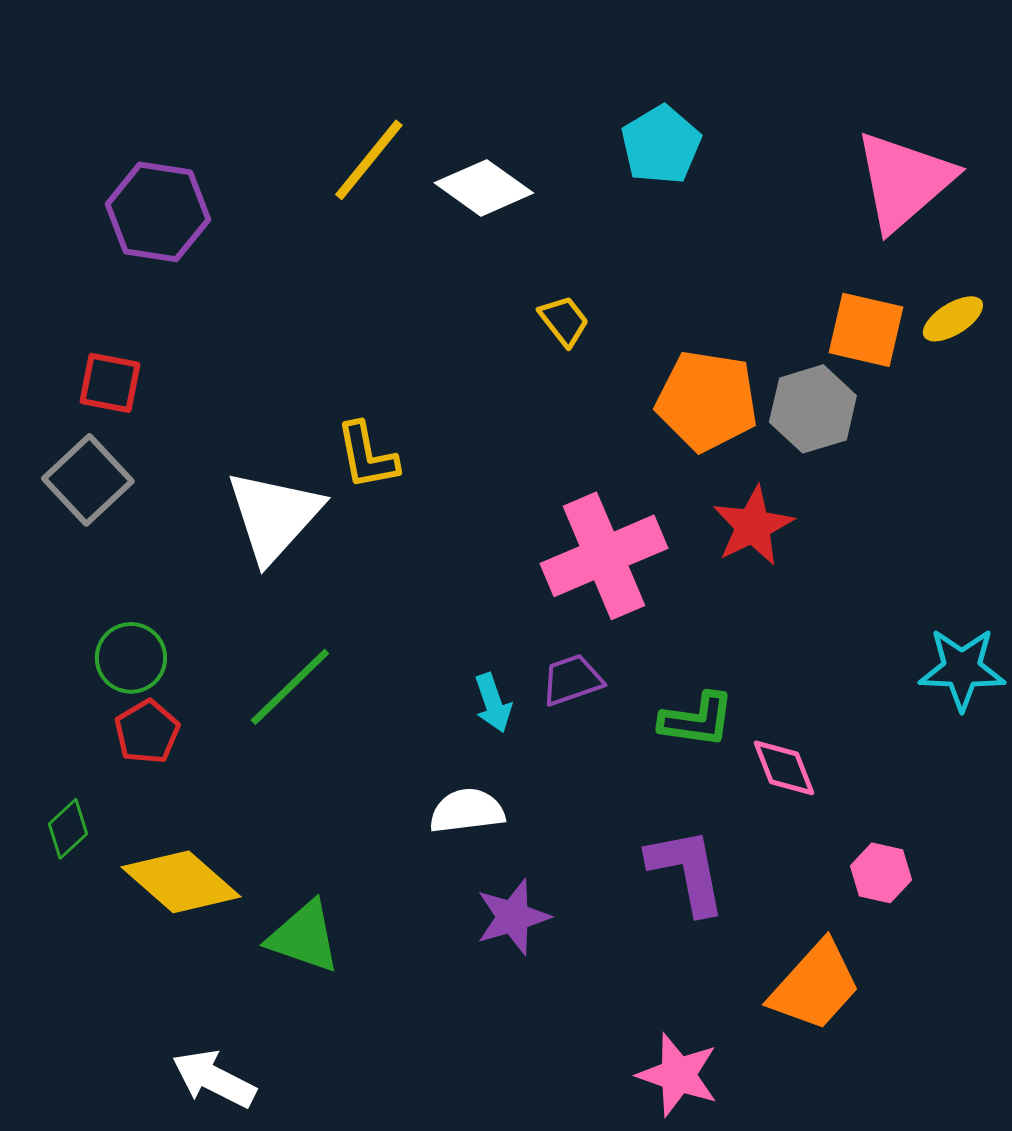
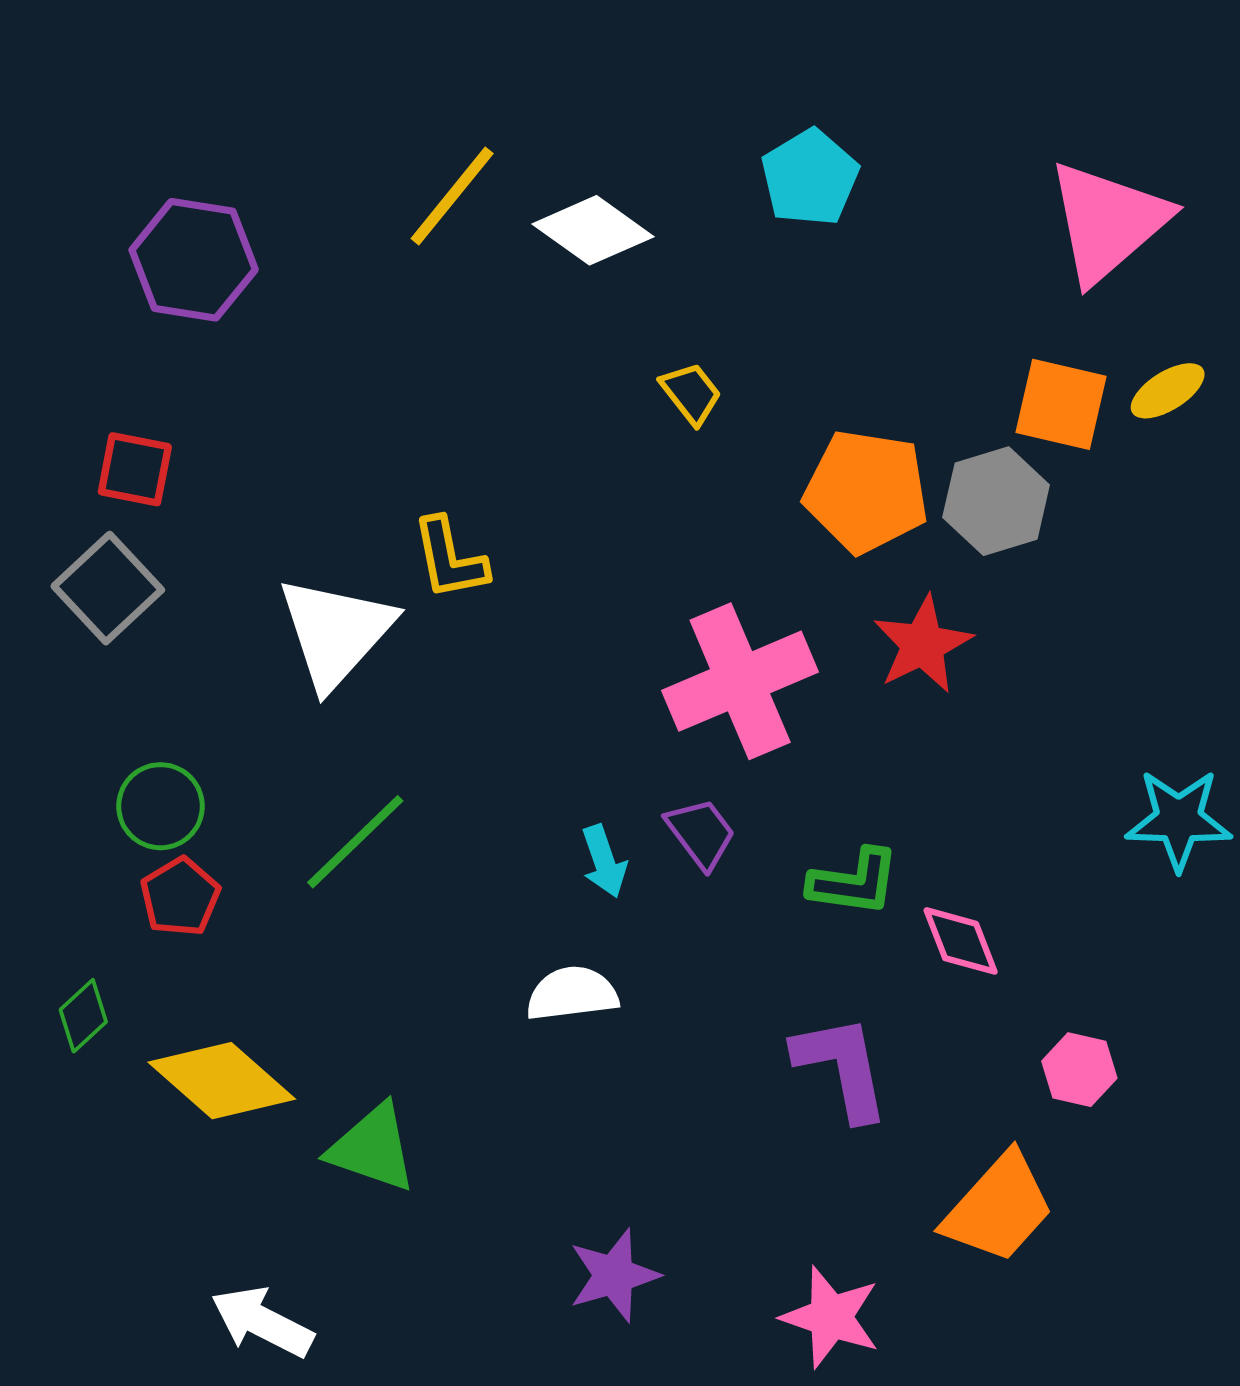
purple trapezoid: (572, 680) -> (701, 833), turned 72
purple star: (513, 917) -> (614, 1275), moved

